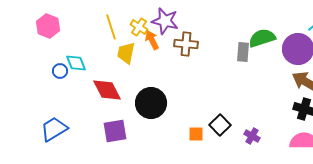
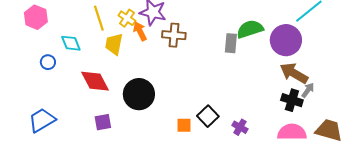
cyan diamond: (76, 63) -> (71, 43), moved
purple square: (115, 131) -> (103, 122), size x0.7

